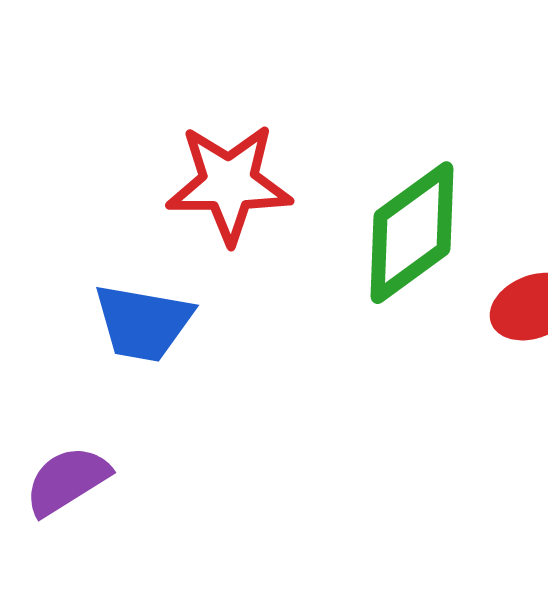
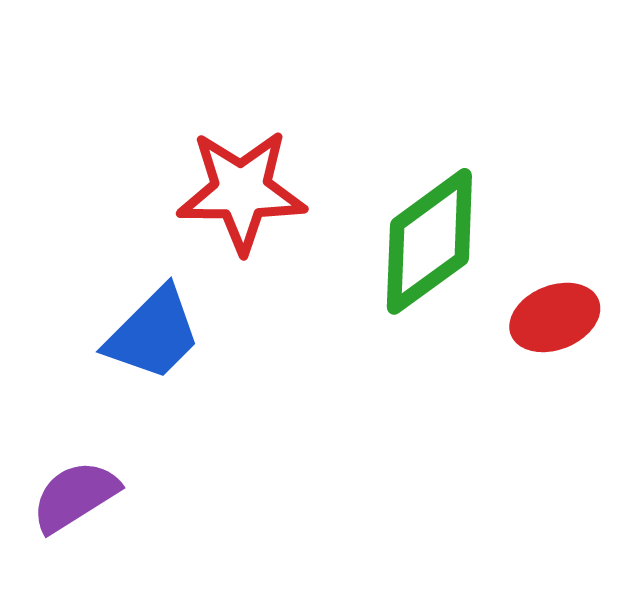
blue trapezoid: (143, 323) -> (153, 334), turned -55

